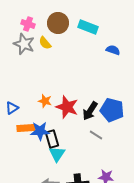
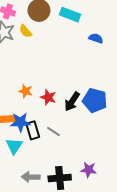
red star: (67, 107) -> (48, 97), size x0.7
gray line: (96, 135) -> (53, 131), moved
cyan triangle: (57, 154) -> (14, 146), moved

